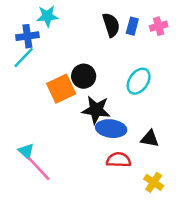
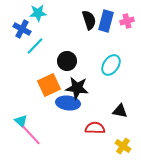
blue rectangle: (132, 26) -> (106, 21), size x1.5
blue cross: (27, 36) -> (22, 29), turned 36
cyan line: (24, 57) -> (35, 46), moved
orange square: (61, 89) -> (49, 85), moved
blue ellipse: (111, 129) -> (68, 103), moved

